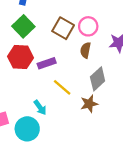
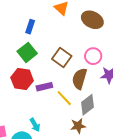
pink circle: (88, 26) -> (93, 56), moved
brown semicircle: (86, 50) -> (79, 79), size x1.5
yellow line: (62, 87) -> (64, 98), moved

